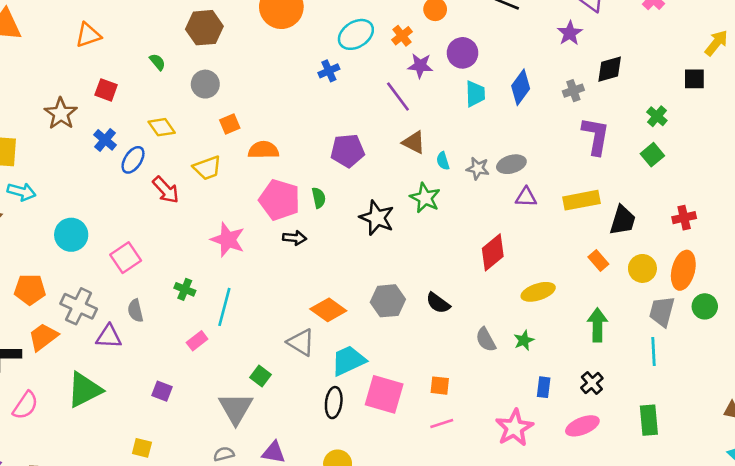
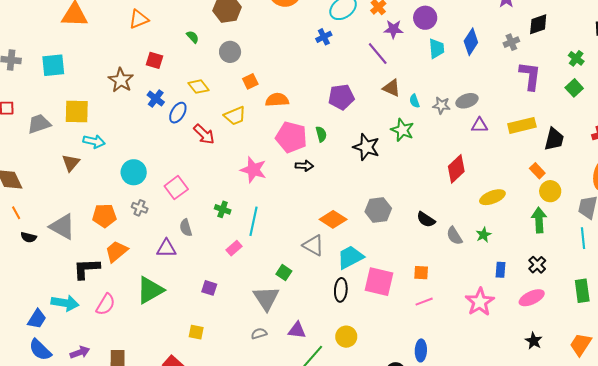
yellow circle: (642, 268) -> (550, 191), moved
black semicircle: (438, 303) -> (426, 220), moved
gray cross: (79, 306) -> (140, 208), moved, size x0.6

